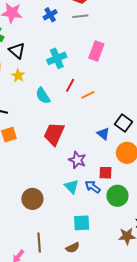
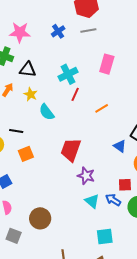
black triangle: (17, 51) -> (28, 70), turned -30
red line: (70, 85) -> (75, 94), moved
cyan semicircle: (43, 96) -> (47, 112), moved
purple star: (77, 160) -> (86, 176), moved
brown circle: (32, 199) -> (40, 218), moved

